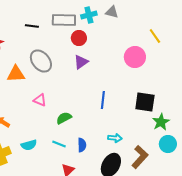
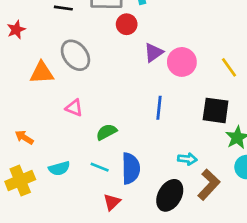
yellow line: (155, 36) -> (229, 67), moved
pink circle: (135, 57) -> (182, 62), moved
purple triangle: (81, 62) -> (154, 53), moved
cyan arrow: (115, 138) -> (187, 159), moved
blue semicircle: (82, 145) -> (131, 168), size x1.6

